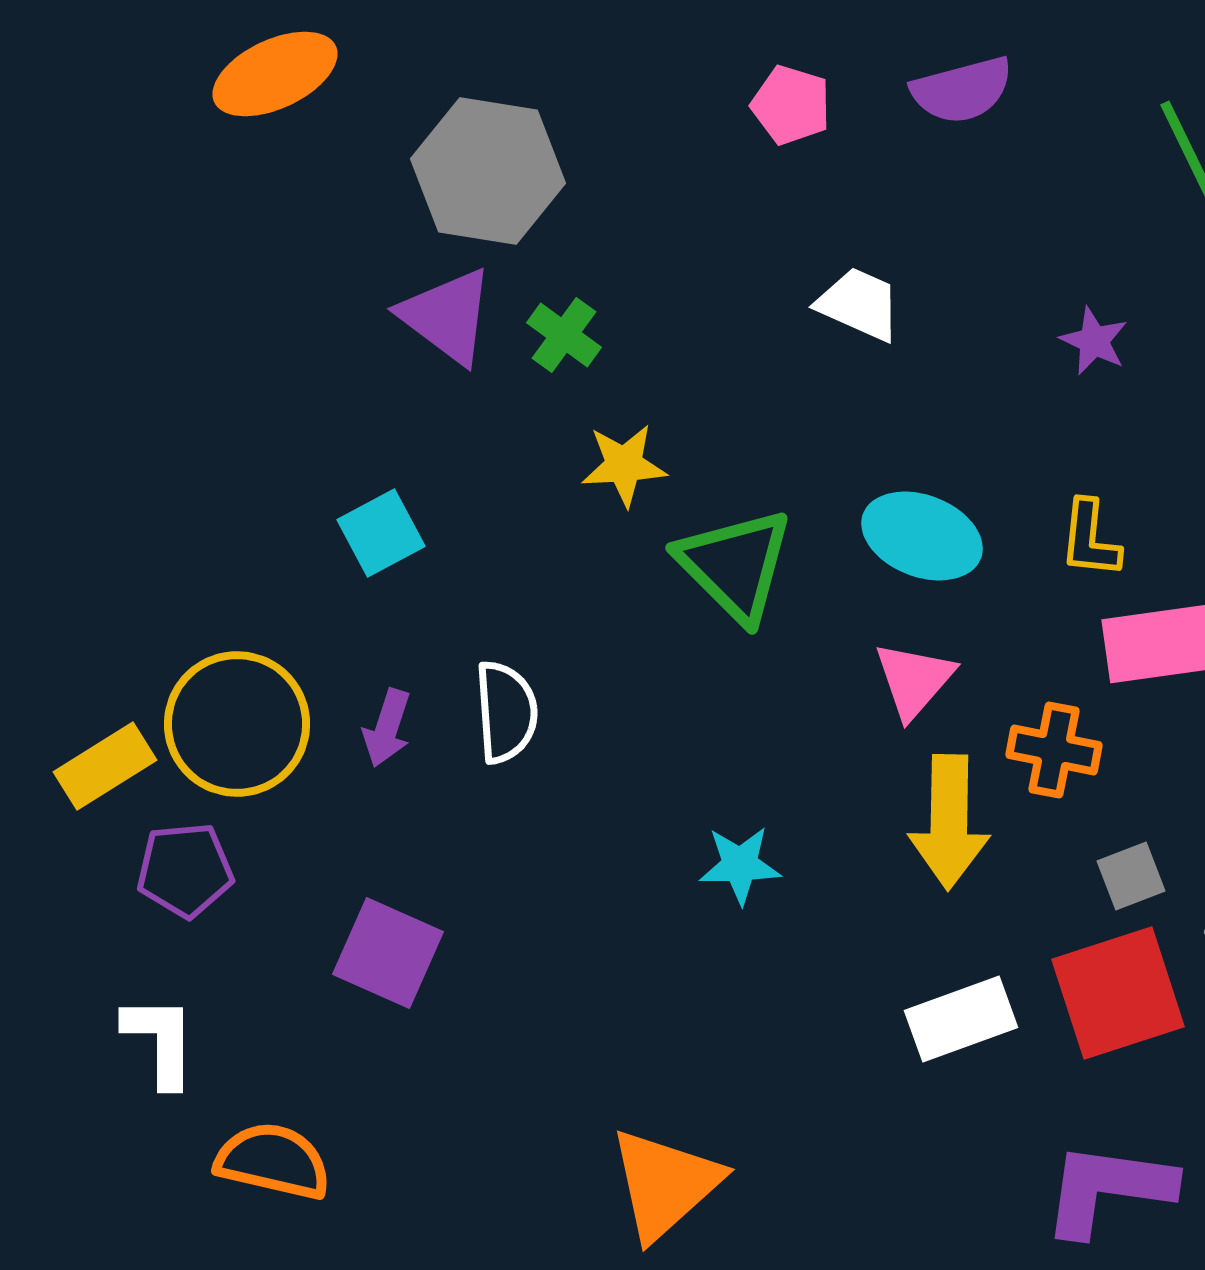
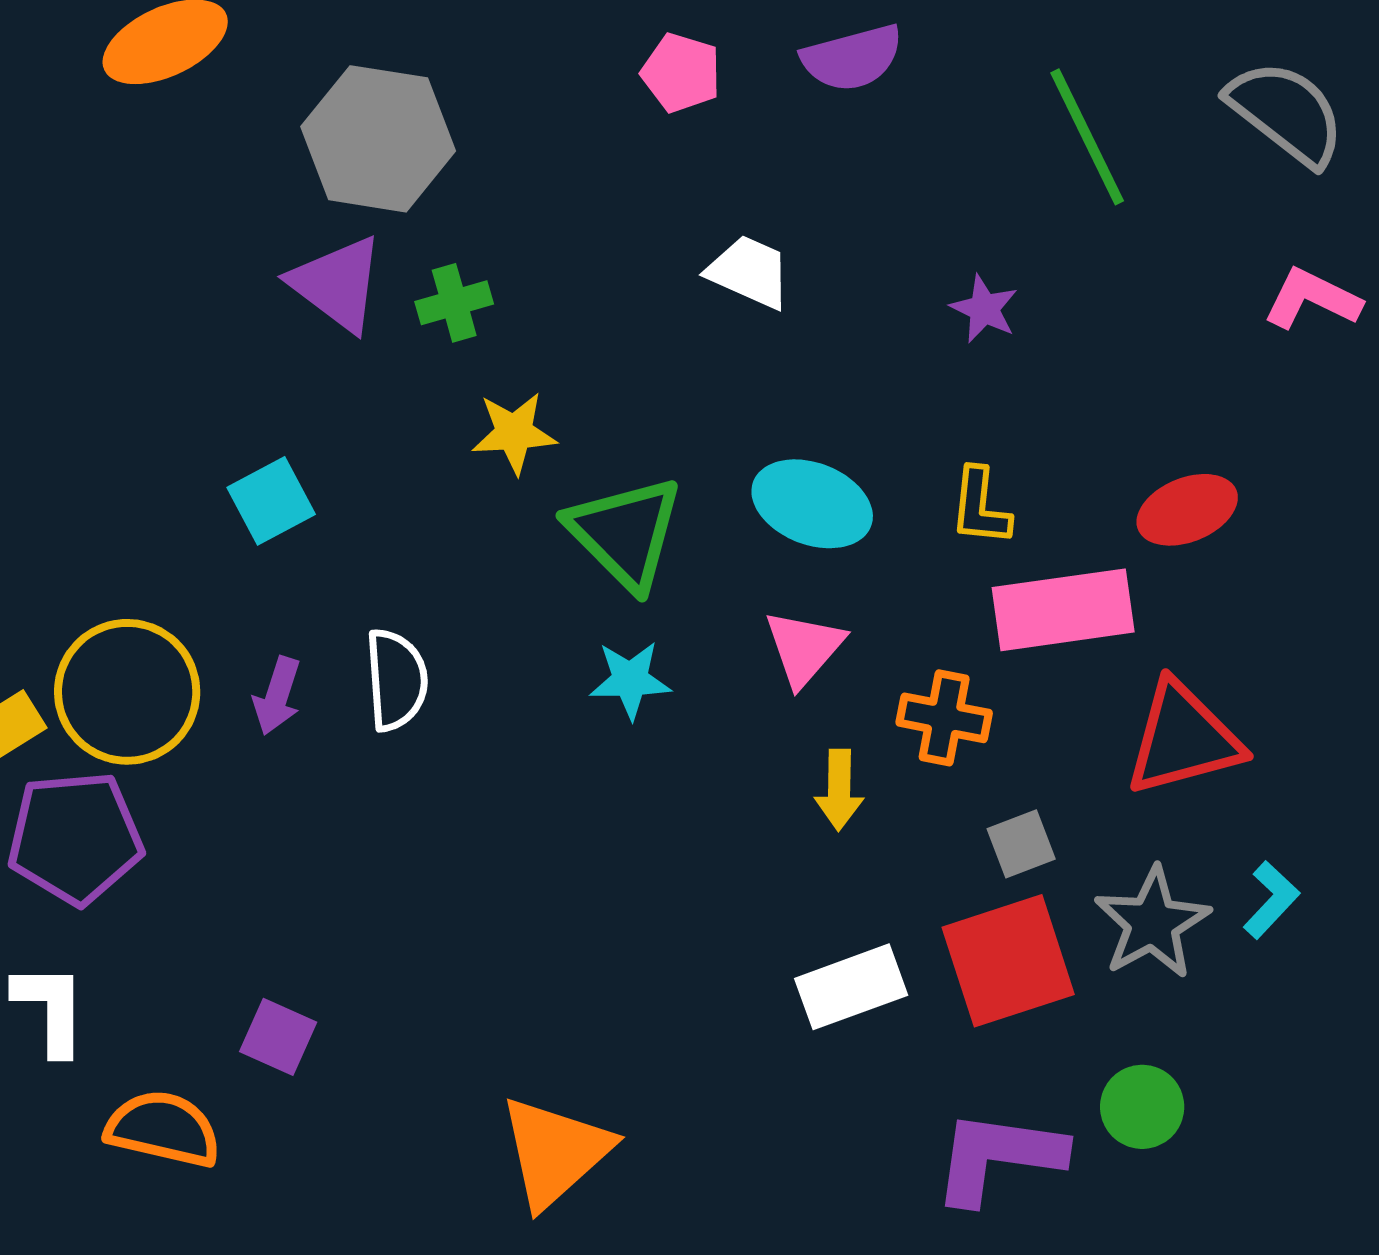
green cross: (564, 335) -> (454, 303), turned 38
yellow arrow: (949, 822) -> (839, 790), size x0.6
cyan star: (740, 865) -> (630, 680), moved
purple pentagon: (185, 870) -> (75, 838), size x1.4
purple square: (388, 953) -> (278, 1037), moved, size x0.7

